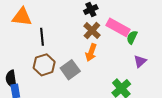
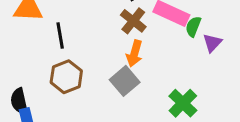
purple triangle: (140, 61) -> (212, 43), moved
gray square: (70, 70) -> (125, 81), moved

